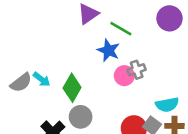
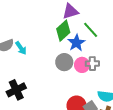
green diamond: (72, 88) -> (63, 31), moved
gray circle: (81, 117) -> (64, 62), moved

